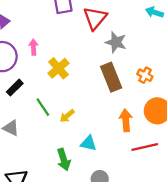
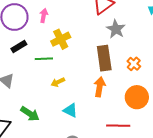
green line: (43, 107) -> (44, 59), moved, turned -72
orange arrow: (126, 120) -> (100, 87), moved
green arrow: (64, 160) -> (30, 114), moved, turned -54

